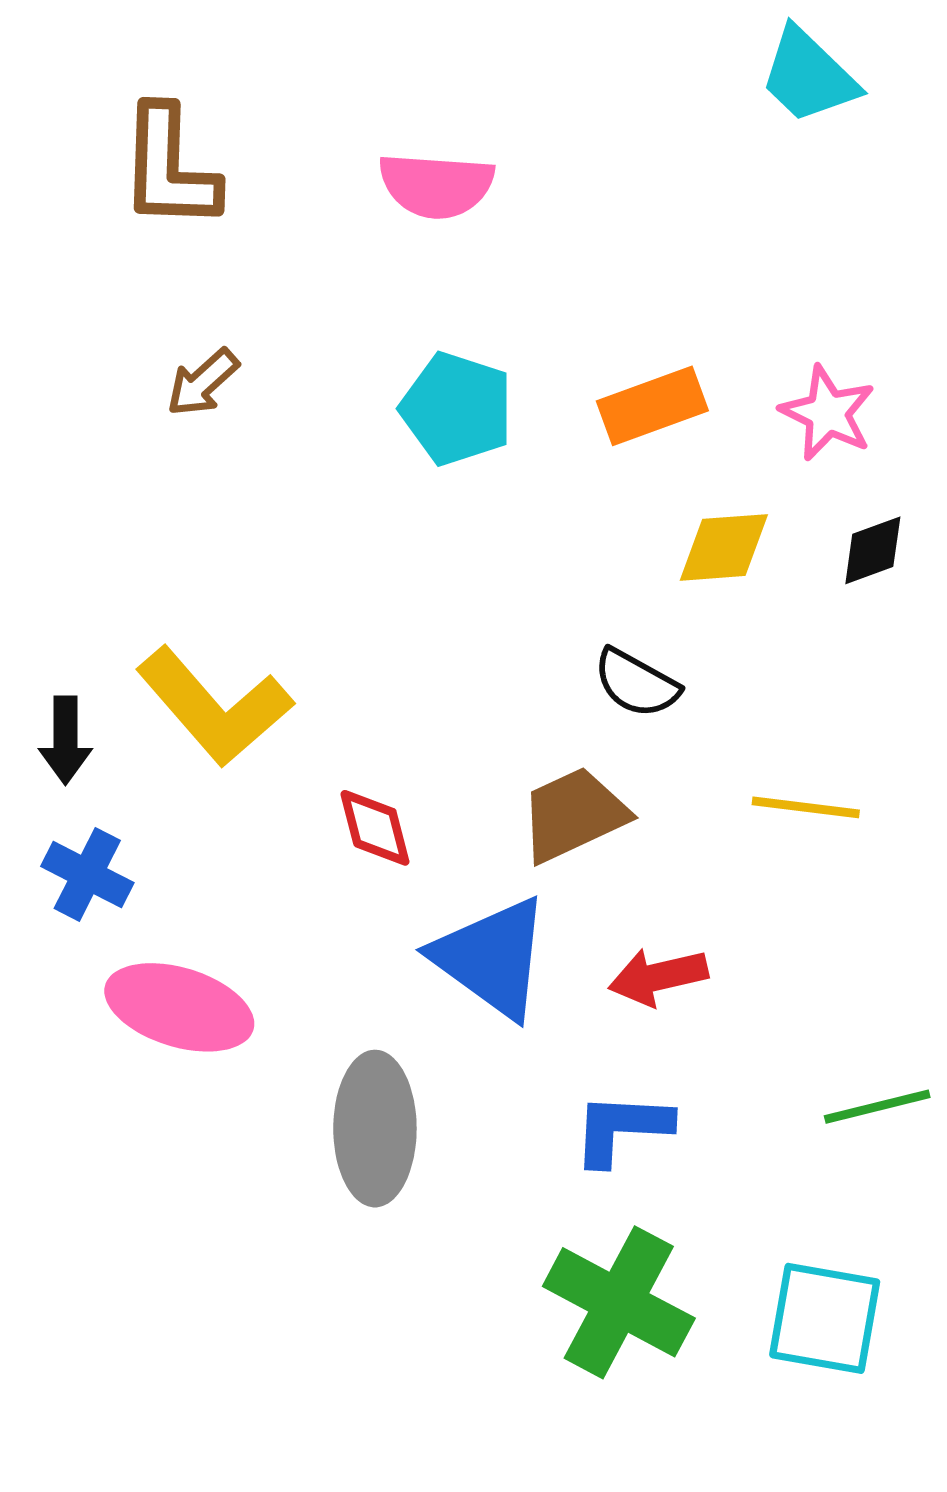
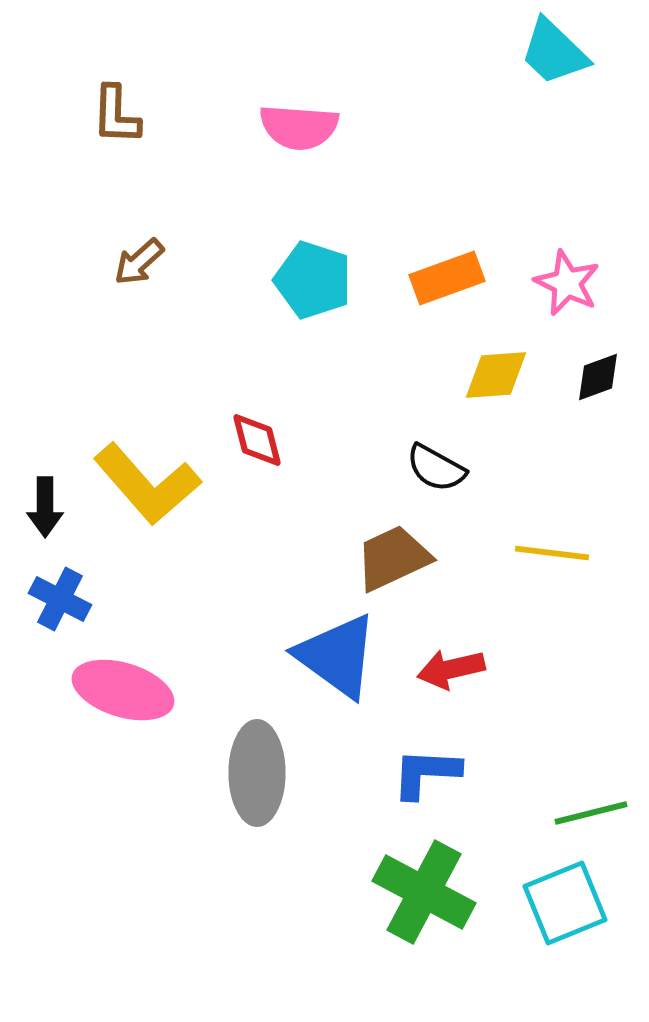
brown L-shape: (169, 168) -> (116, 115), size x0.7
red diamond: (375, 828) -> (257, 440), moved
green line: (877, 1107) -> (591, 813), moved
cyan square: (825, 1318) -> (565, 903), turned -32

